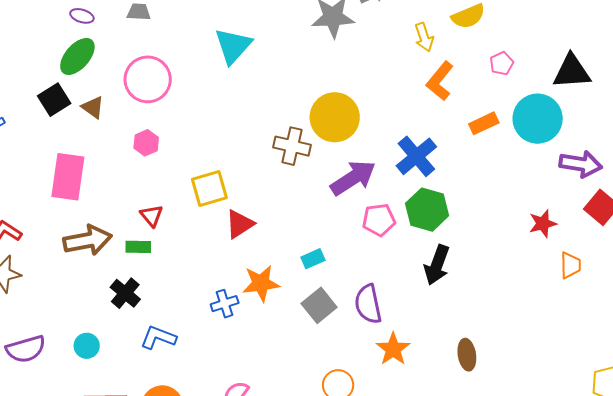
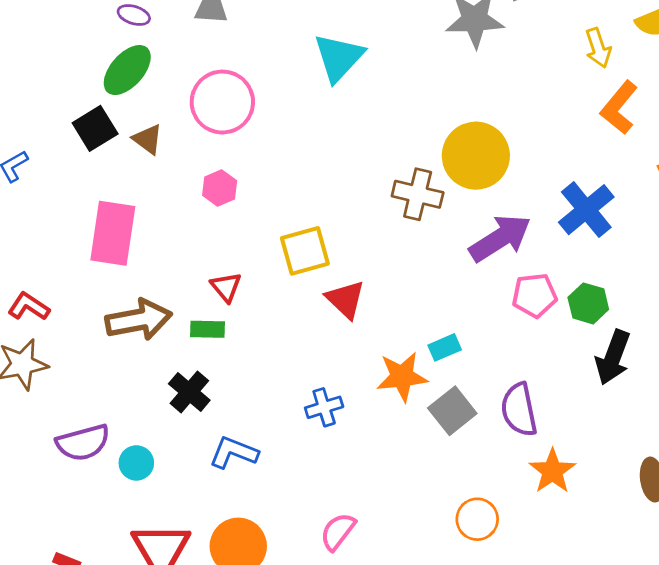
green hexagon: (427, 210) -> (588, 303), moved, size x0.7
red triangle: (240, 224) -> (345, 299), turned -44
orange star: (261, 283) -> (402, 377), moved
purple semicircle: (26, 349) -> (83, 443), moved

